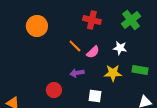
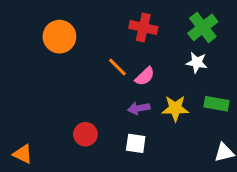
white star: (120, 48) -> (197, 63), moved
purple arrow: (77, 73) -> (139, 108), moved
white square: (95, 96) -> (136, 143), moved

